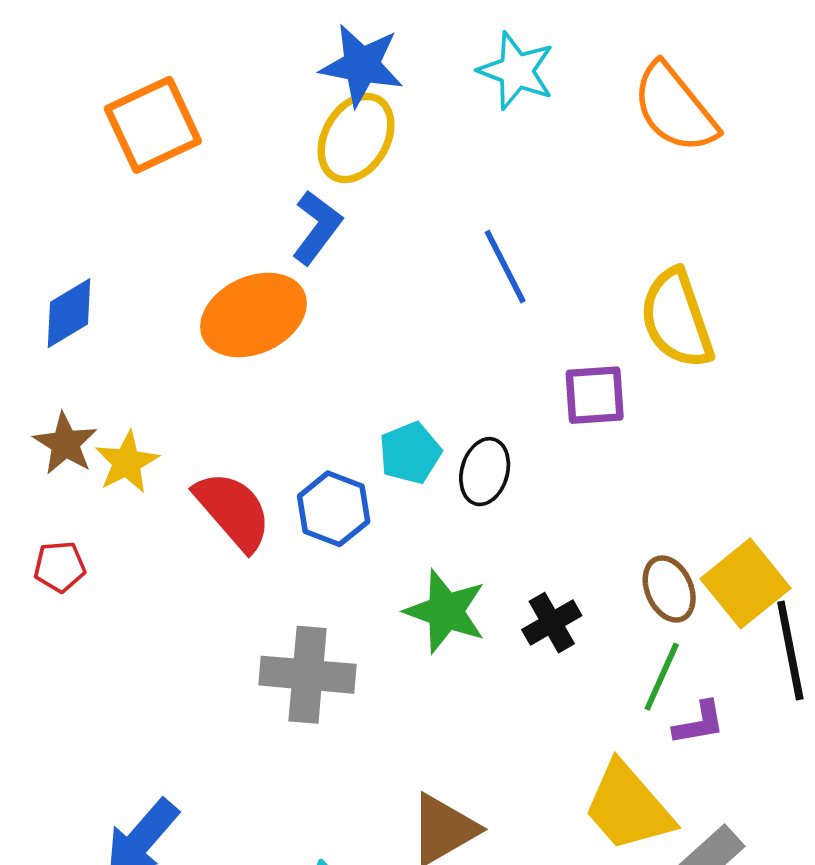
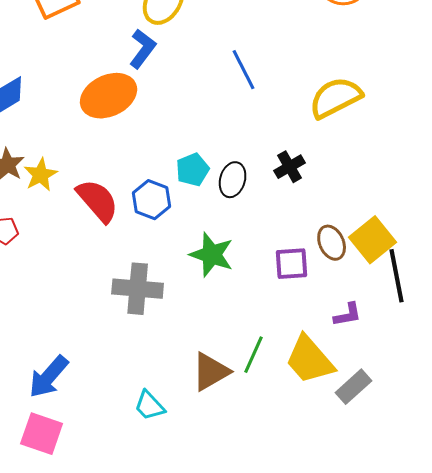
yellow semicircle: (677, 319) -> (336, 98), turned 82
purple square: (595, 395) -> (292, 264), moved
black cross: (552, 623) -> (290, 167), moved
green line: (662, 677) -> (254, 355), moved

